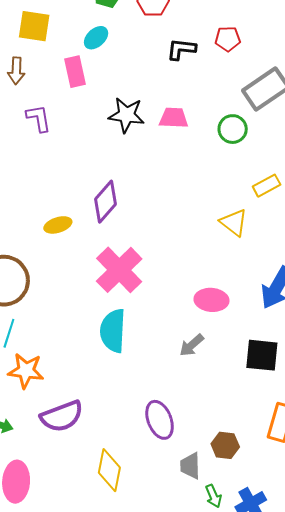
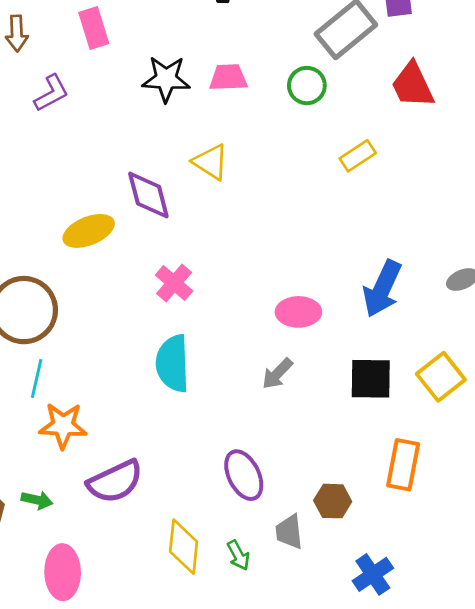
purple L-shape: (39, 118) -> (51, 93), turned 76
purple diamond: (106, 202) -> (148, 195), turned -51
yellow triangle: (234, 223) -> (211, 162), moved
yellow ellipse: (58, 225) -> (89, 231), size x1.4
pink cross: (119, 270) -> (174, 283), size x0.6
green arrow: (213, 496) -> (238, 555), moved

